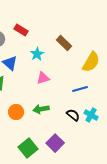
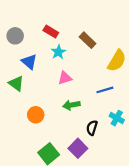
red rectangle: (21, 30) -> (51, 32), moved
green arrow: (41, 109) -> (71, 105), moved
black semicircle: (73, 115) -> (92, 128), moved, turned -112

